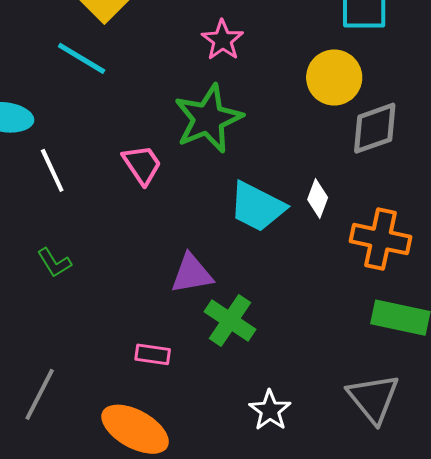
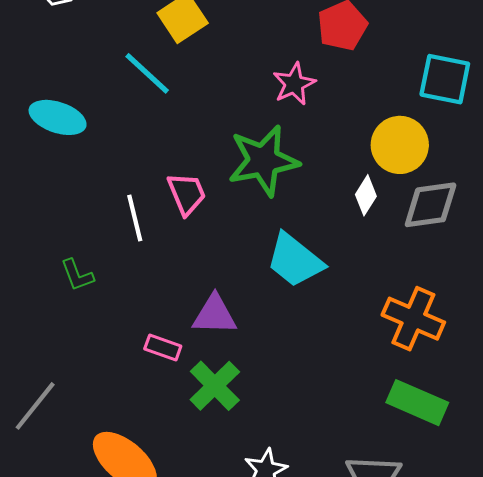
white line: (52, 170) -> (135, 218), moved
white diamond: (318, 198) -> (366, 195), moved
green cross: (230, 321) -> (215, 386), moved
pink rectangle: (153, 354) -> (163, 347), moved

